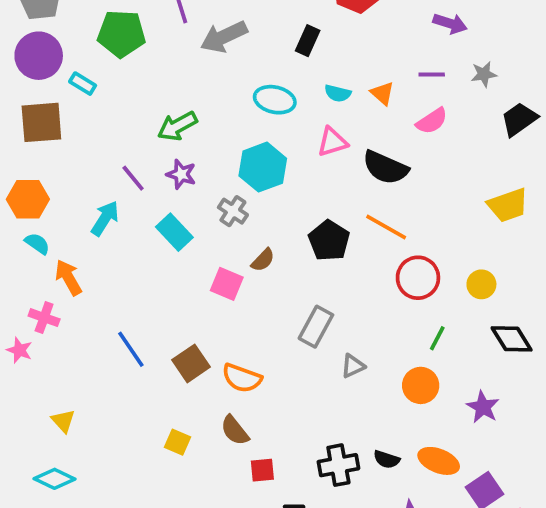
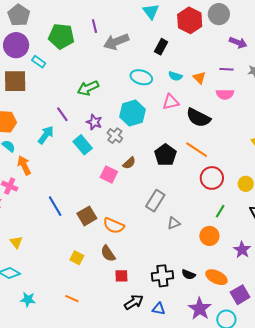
pink semicircle: (432, 121) -> (225, 94), turned 30
purple star: (181, 174) -> (94, 122), moved

